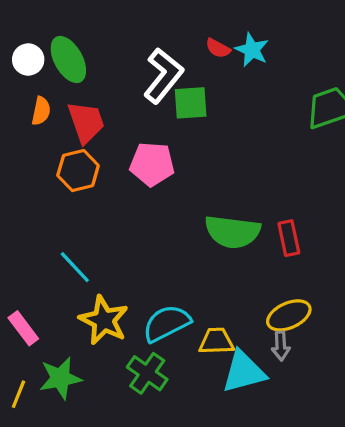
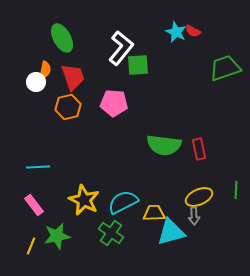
red semicircle: (218, 48) -> (193, 31), moved
white circle: (28, 60) -> (36, 82), moved
cyan line: (75, 267) -> (38, 167), moved, turned -50

